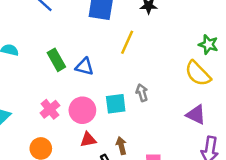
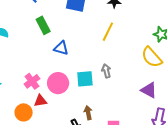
yellow line: (127, 42) -> (108, 32), moved
green rectangle: (56, 60) -> (43, 25), moved
red triangle: (88, 140) -> (40, 101), moved

